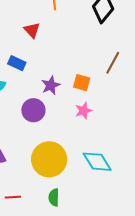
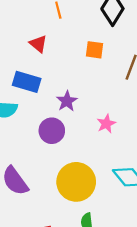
blue rectangle: (17, 63) -> (27, 82), size x1.4
orange square: (82, 83) -> (94, 50), moved

